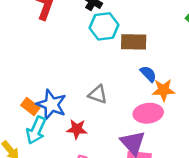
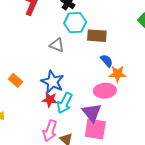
gray triangle: (98, 94) -> (57, 45), moved
blue star: (51, 105) -> (52, 82), moved
cyan arrow: (36, 130) -> (65, 103), moved

